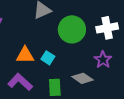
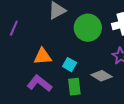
cyan square: (48, 58) -> (70, 65), moved

